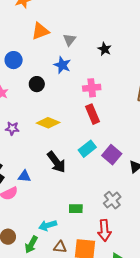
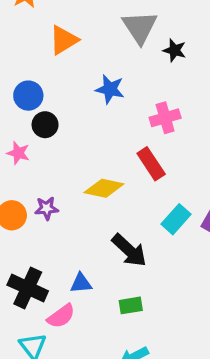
gray triangle: (69, 40) -> (140, 27), moved, size x1.6
black circle: (37, 84) -> (45, 125), moved
red rectangle: (93, 114) -> (151, 164), moved
green rectangle: (76, 209) -> (131, 305), moved

